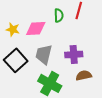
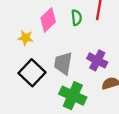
pink diamond: (36, 28) -> (48, 20), moved, turned -35
purple cross: (74, 54) -> (97, 60), turned 36

